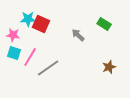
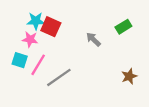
green rectangle: (104, 24) -> (123, 27), turned -64
pink star: (13, 35) -> (30, 39), moved

